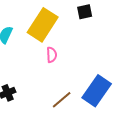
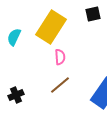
brown line: (62, 100) -> (60, 85), moved

